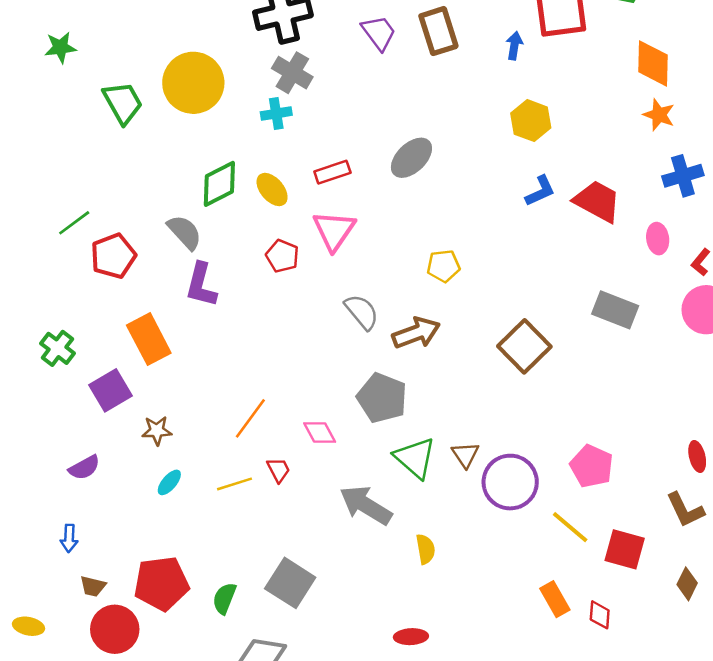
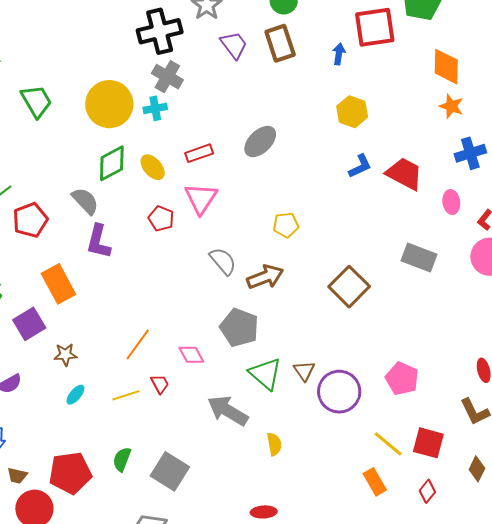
yellow circle: (193, 83) -> (109, 104), moved
yellow line: (570, 527) -> (388, 444), moved
green semicircle: (224, 598) -> (122, 459), moved
red diamond: (600, 615) -> (427, 491), moved, turned 35

